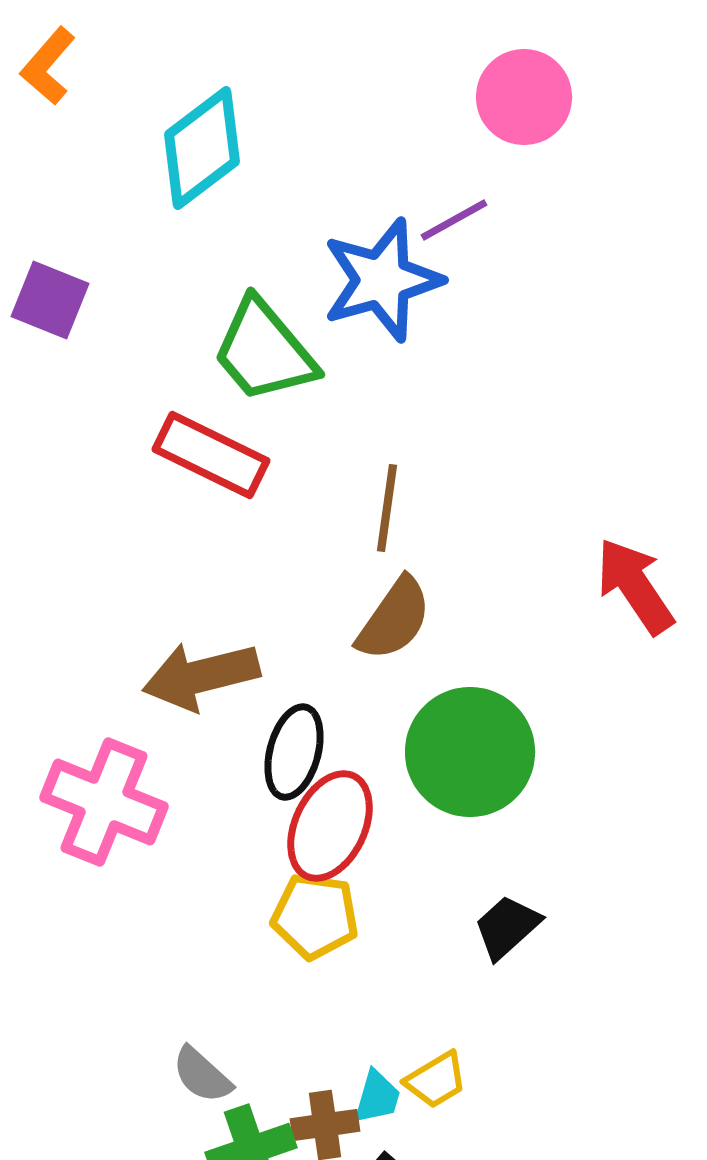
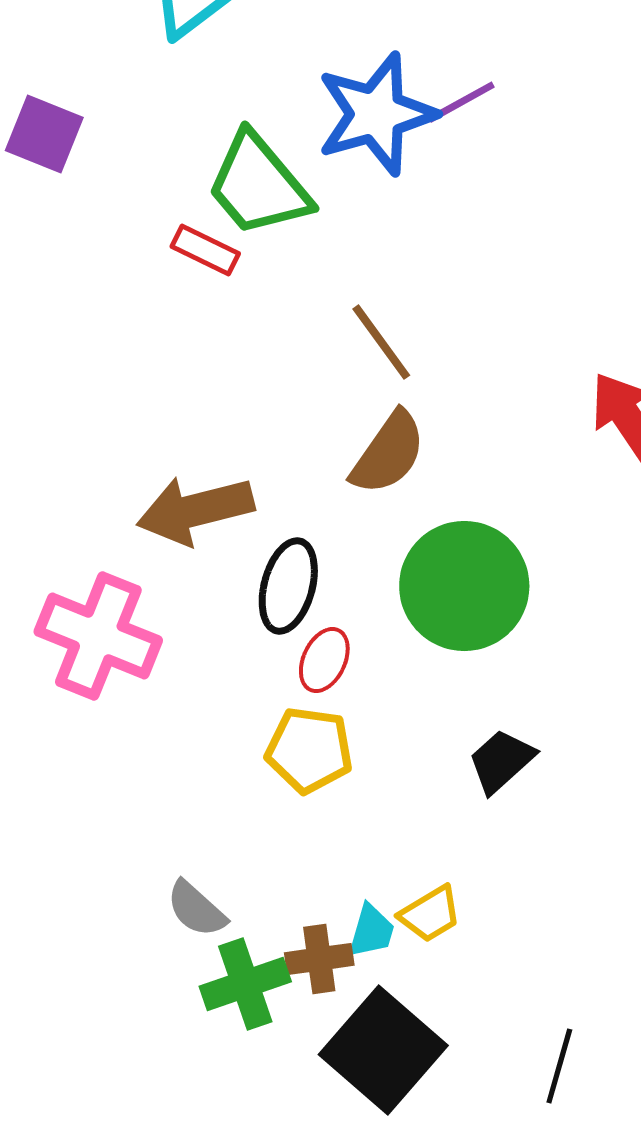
purple line: (454, 220) -> (461, 102), moved
red rectangle: (211, 455) -> (205, 250), moved, size x0.6
brown line: (387, 508) -> (381, 342), turned -44
red ellipse: (330, 826) -> (324, 660), size x0.6

